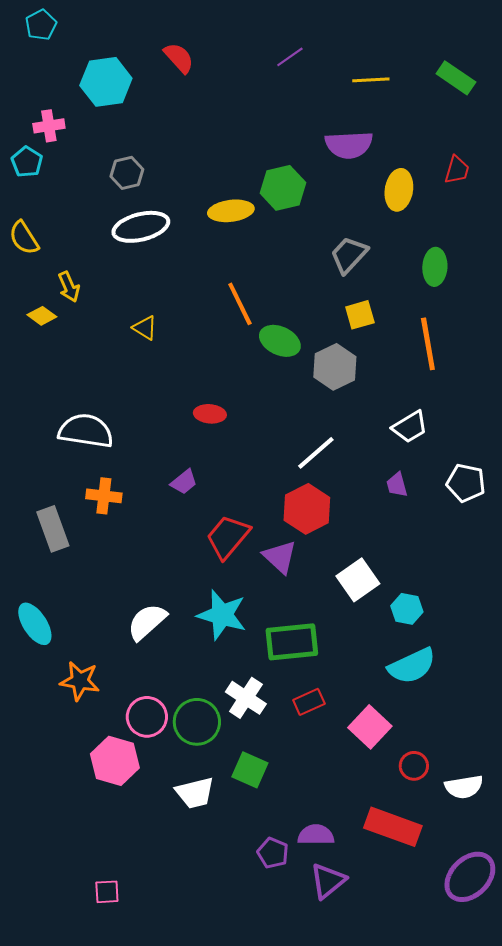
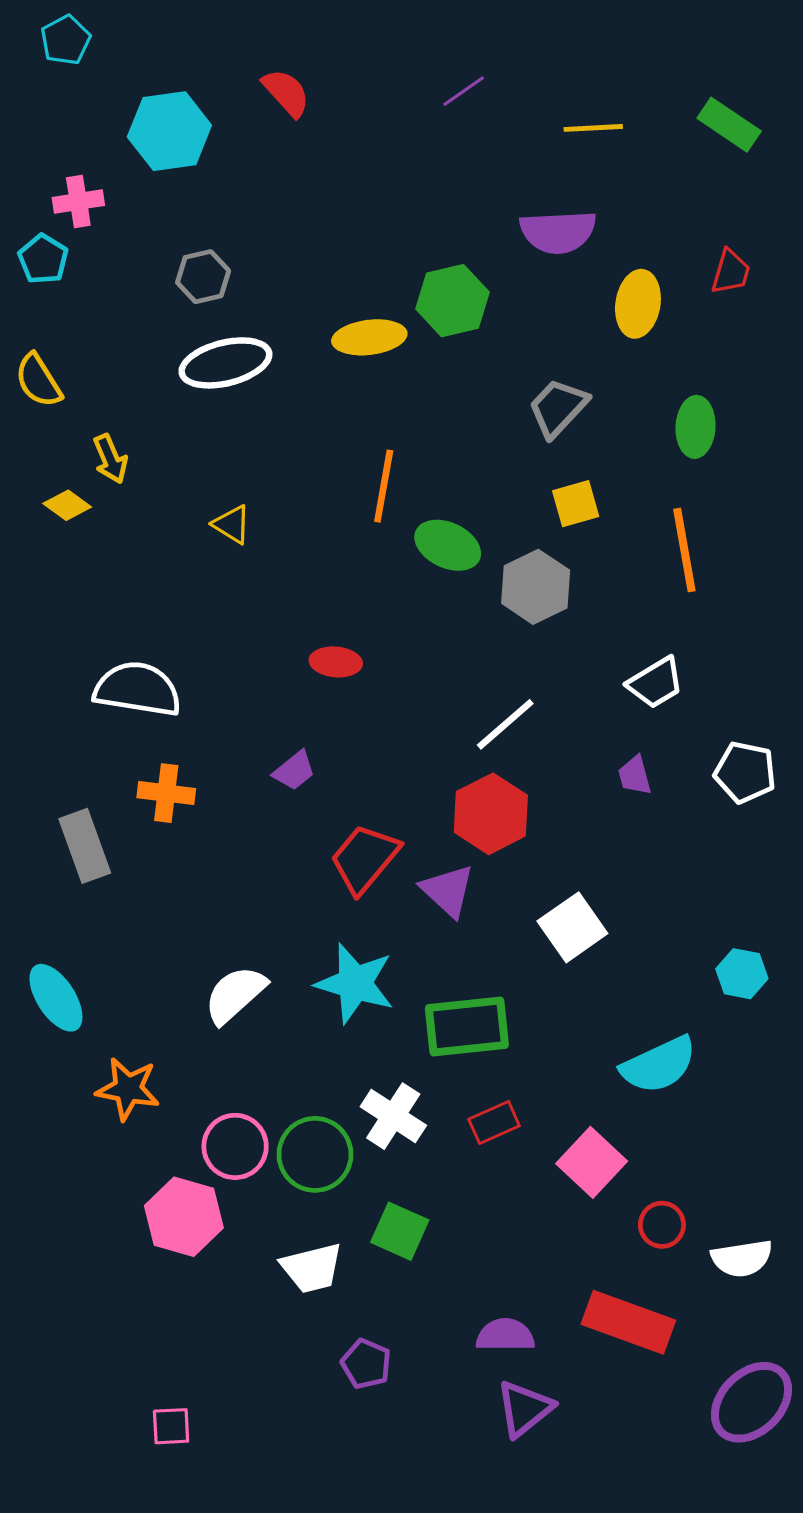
orange line: (240, 304) -> (384, 486), turned 36
cyan hexagon: (407, 609) -> (742, 974), moved
purple pentagon: (273, 853) -> (366, 1364), moved

